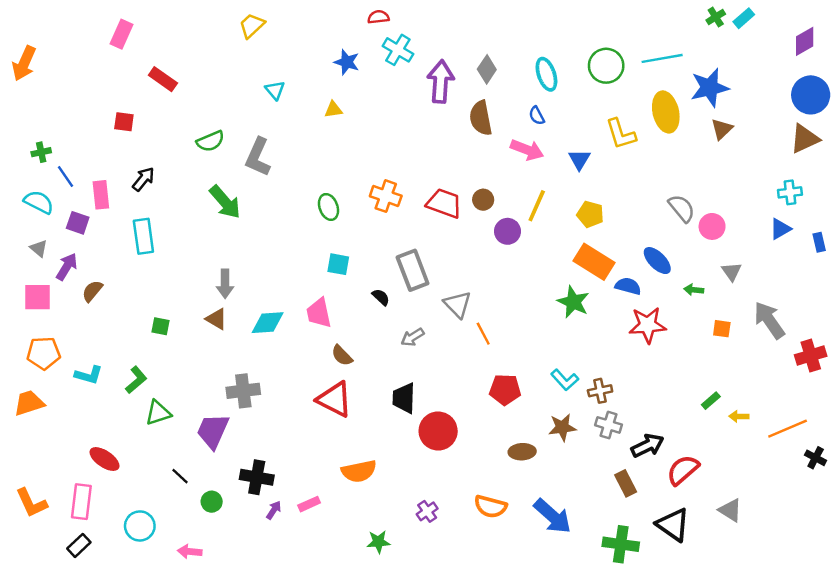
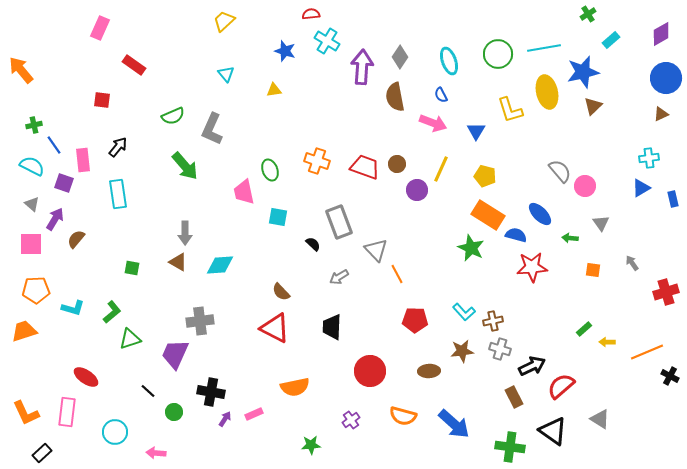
cyan rectangle: (744, 18) -> (611, 40), moved
yellow trapezoid: (252, 26) -> (224, 21), moved
orange arrow: (24, 63) -> (21, 70), moved, turned 116
brown triangle: (805, 139) -> (661, 114), size x0.6
pink trapezoid: (319, 313) -> (244, 192), moved
gray arrow: (769, 320) -> (632, 263), size x0.5
red circle: (438, 431) -> (370, 371), moved
black rectangle: (79, 545) -> (42, 453), moved

